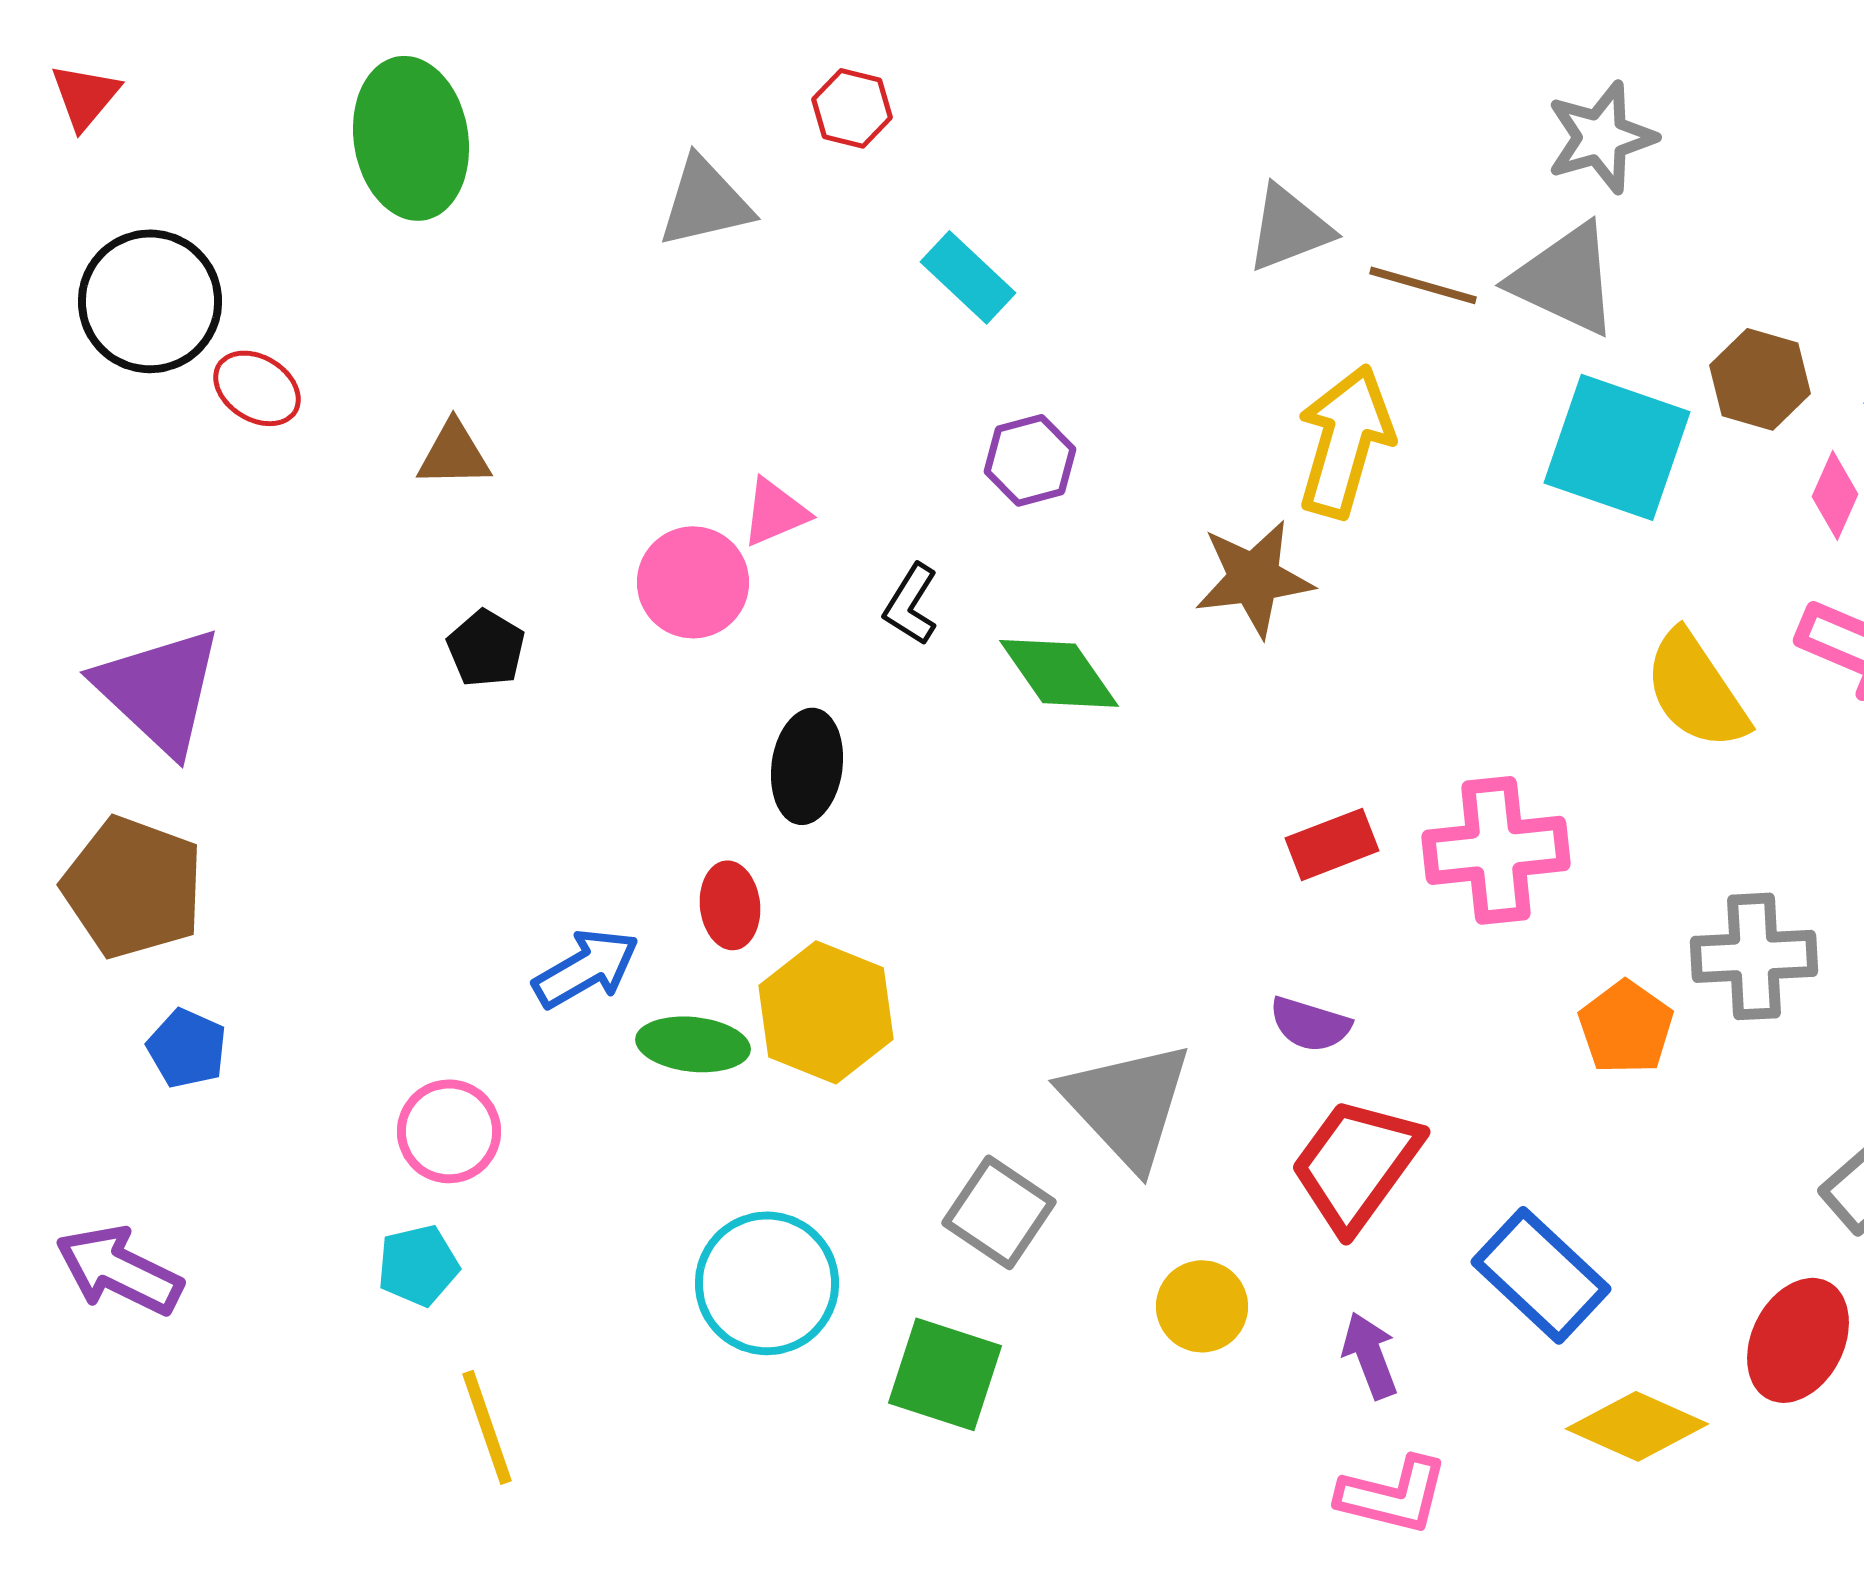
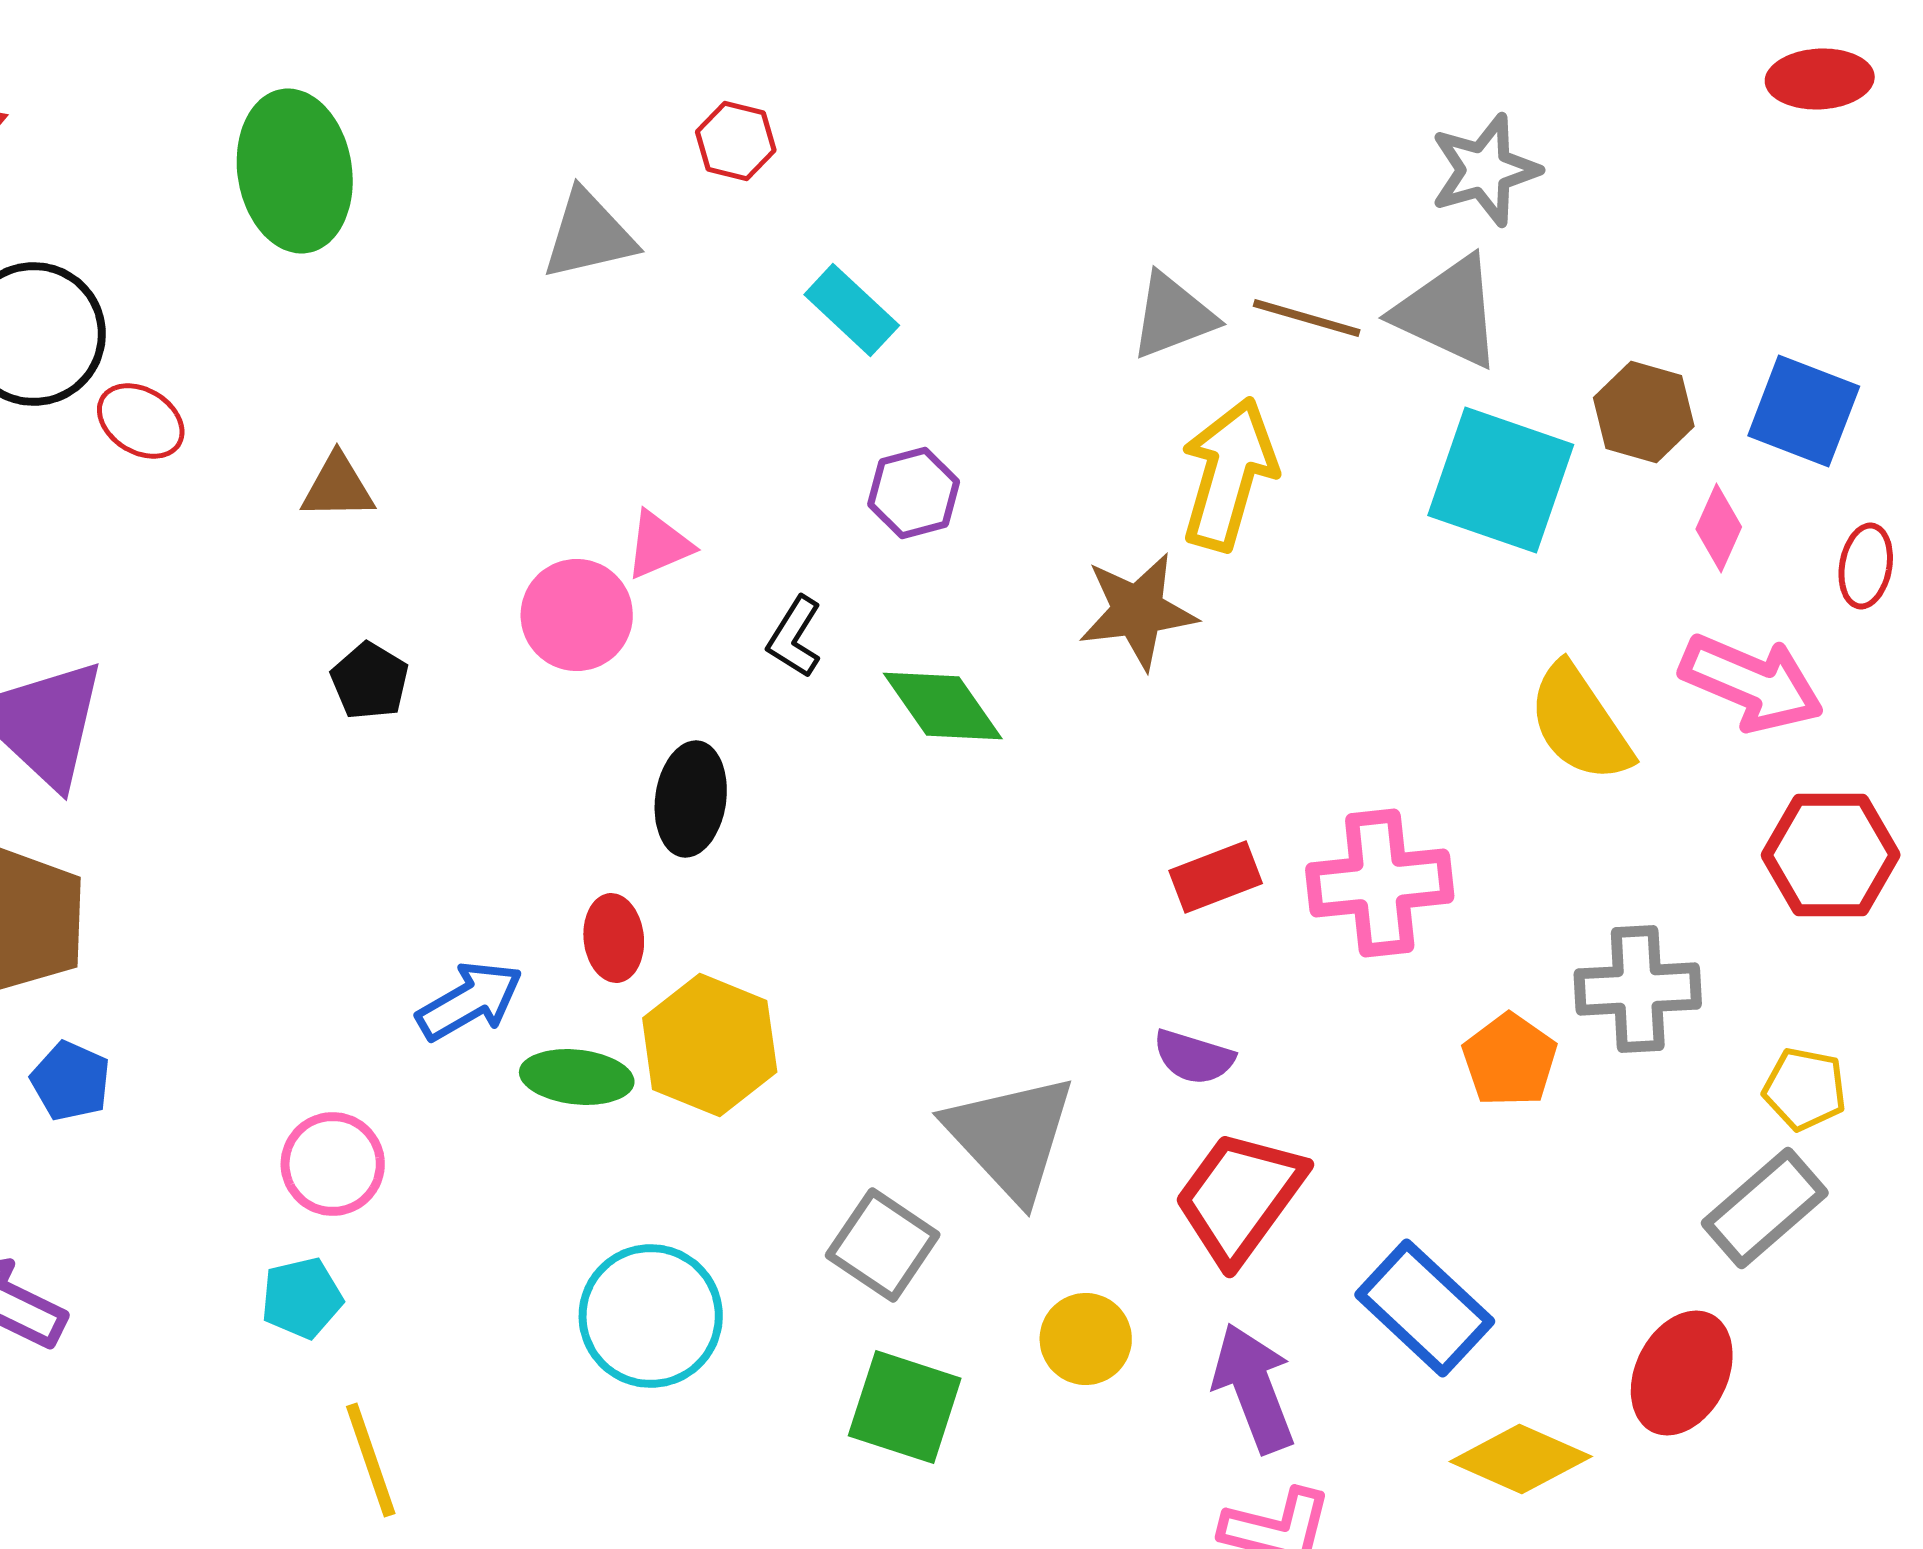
gray triangle: (1289, 228) -> (1173, 316), moved
purple arrow: (1370, 1355) -> (1254, 1388), size x1.5
green square: (945, 1374) -> (905, 1407), moved

